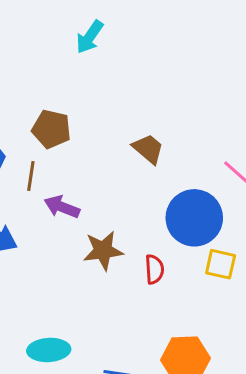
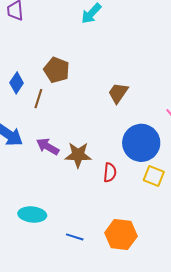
brown trapezoid: (148, 149) -> (118, 93), turned -105
purple arrow: (62, 207) -> (48, 147), moved

